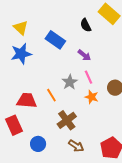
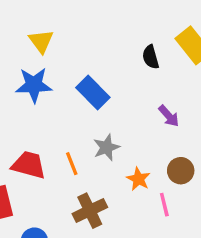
blue rectangle: (55, 40) -> (93, 93), moved
purple arrow: (84, 55) -> (169, 116), moved
pink line: (88, 77) -> (164, 205), moved

